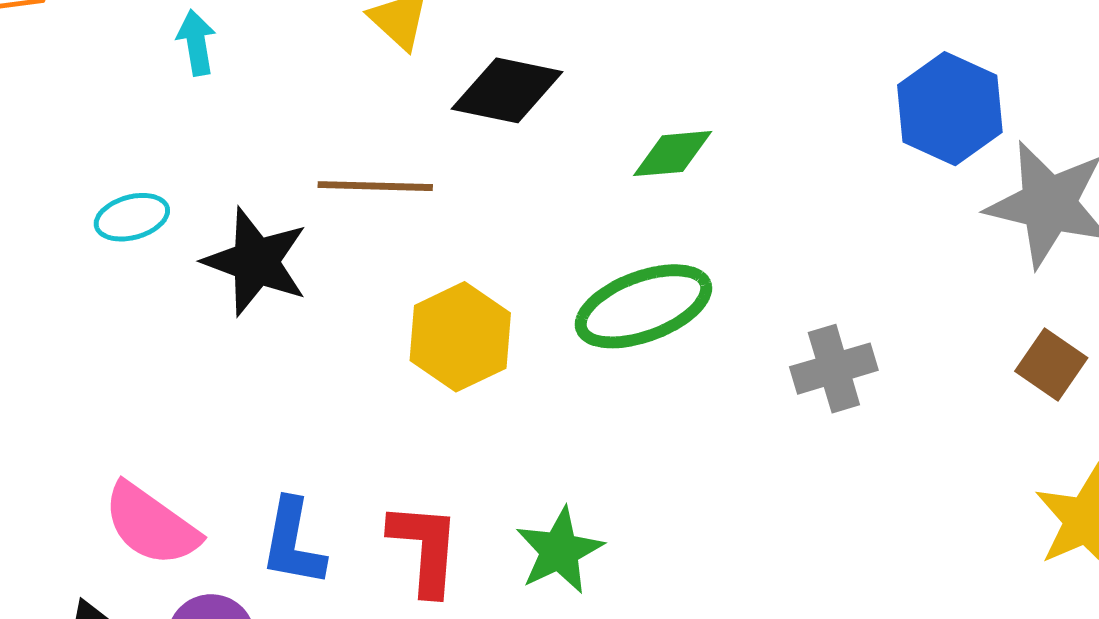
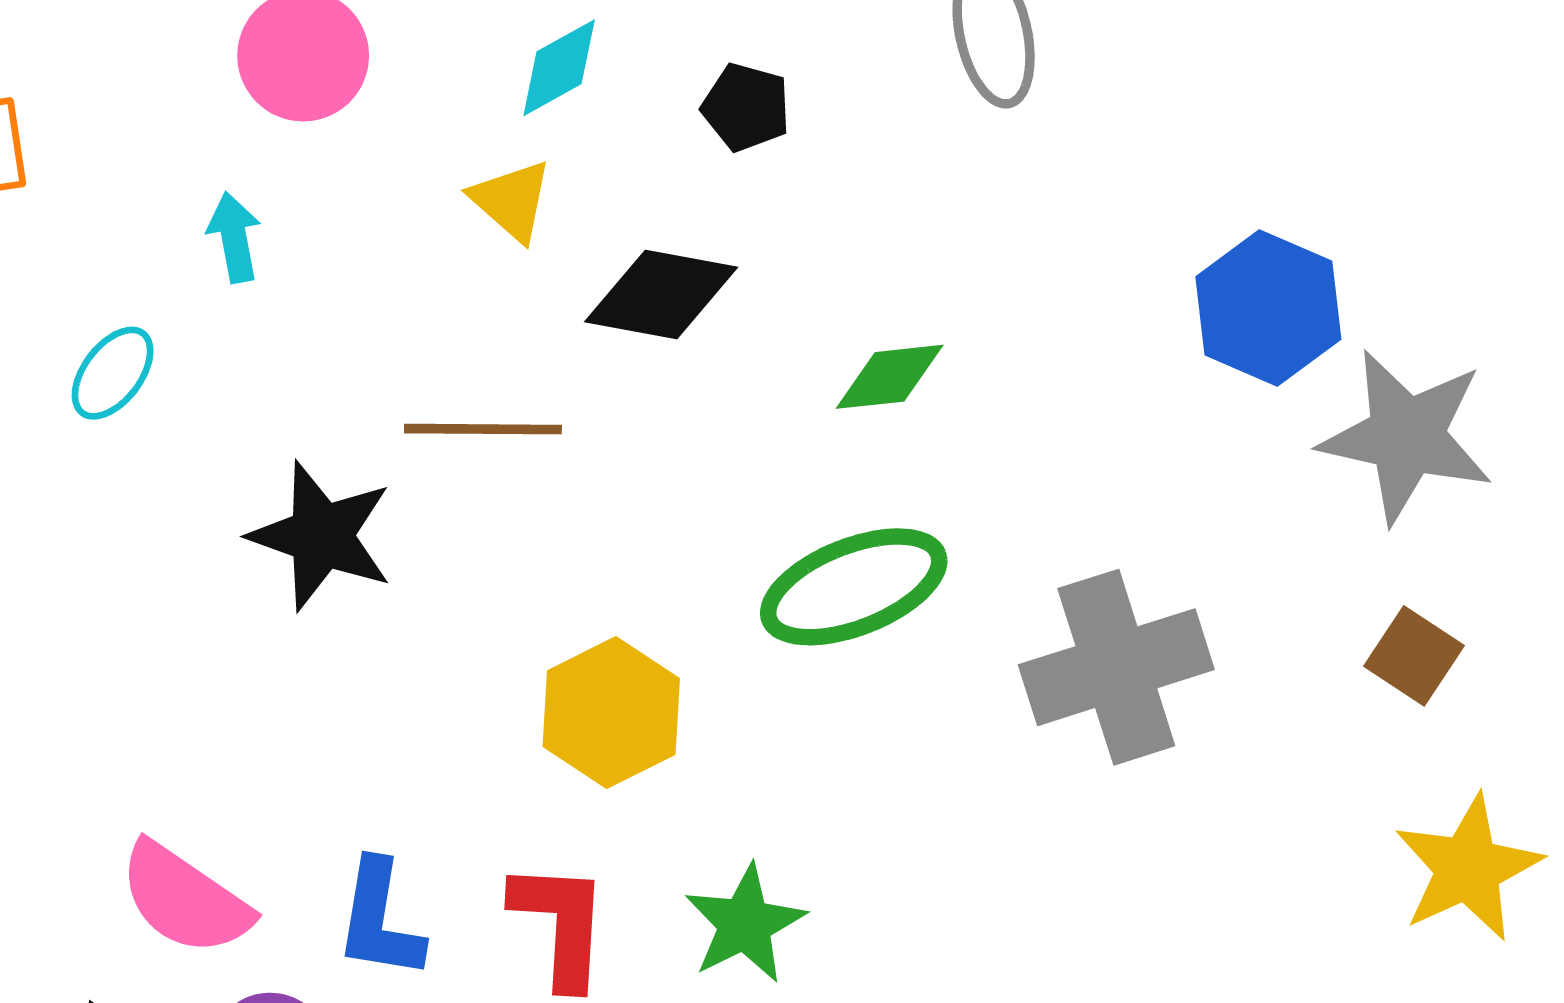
cyan ellipse: (132, 217) -> (113, 373), moved, turned -36
yellow hexagon: (460, 337) -> (611, 713), moved
gray cross: (834, 369) -> (1116, 667), size x1.6

